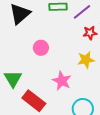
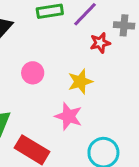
yellow star: (86, 60) -> (80, 82), moved

